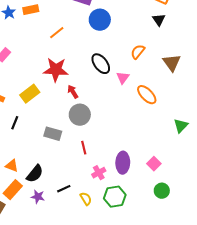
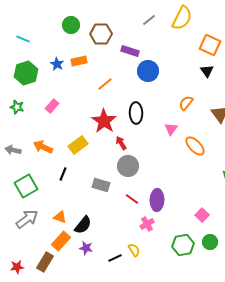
black ellipse: (101, 64) -> (136, 113), moved, turned 35
red star: (56, 70) -> (104, 121), turned 30
red line: (84, 148) -> (132, 199), turned -40
purple ellipse: (123, 163) -> (157, 200), moved
black line: (64, 189) -> (115, 258), moved
green hexagon: (115, 197) -> (183, 245), moved

